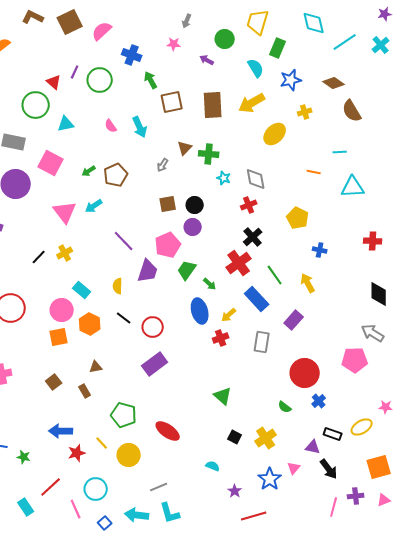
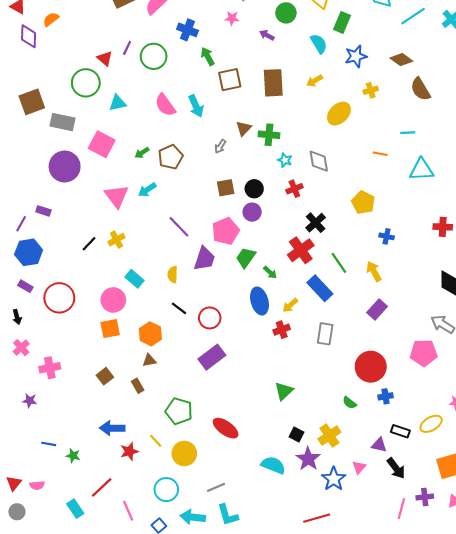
yellow arrow: (252, 103) -> (315, 81), size x0.6
pink semicircle: (111, 126) -> (165, 105), size x1.6
red cross: (249, 205) -> (294, 189), moved
purple rectangle: (294, 320) -> (377, 309), moved
orange hexagon: (90, 324) -> (150, 334), moved
green triangle: (223, 396) -> (284, 391), turned 36
blue cross: (319, 401) -> (386, 396), turned 32
cyan semicircle: (213, 466) -> (273, 465), size x1.6
cyan circle: (96, 489) -> (166, 490), moved
purple star: (235, 491) -> (308, 459), moved, size x1.6

